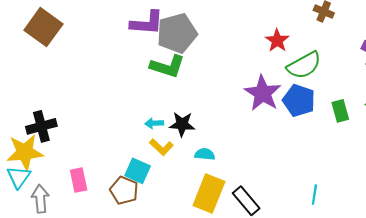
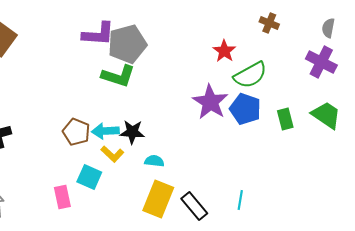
cyan arrow: (154, 123) -> (105, 131), size x1.5
pink rectangle: (79, 180) -> (62, 197), moved
brown pentagon: (124, 190) -> (76, 132), moved
cyan line: (314, 195) -> (240, 200), moved

